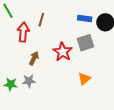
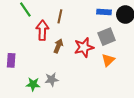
red star: (63, 52) -> (84, 47), turned 30
brown arrow: (34, 58) -> (58, 46), moved
orange triangle: (84, 79) -> (108, 60), moved

